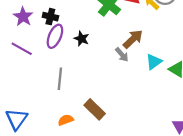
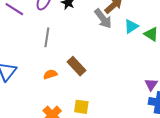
gray arrow: (122, 55) -> (103, 19), size x1.5

